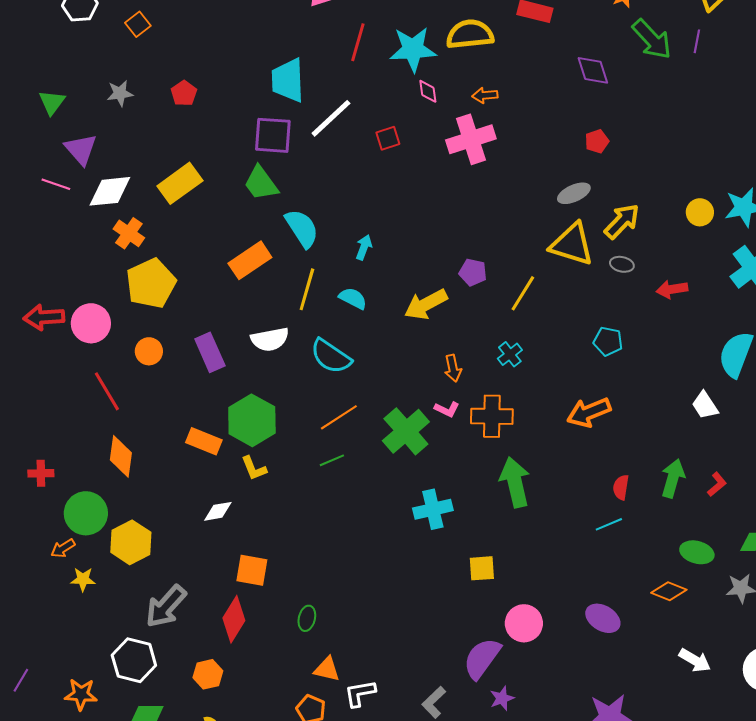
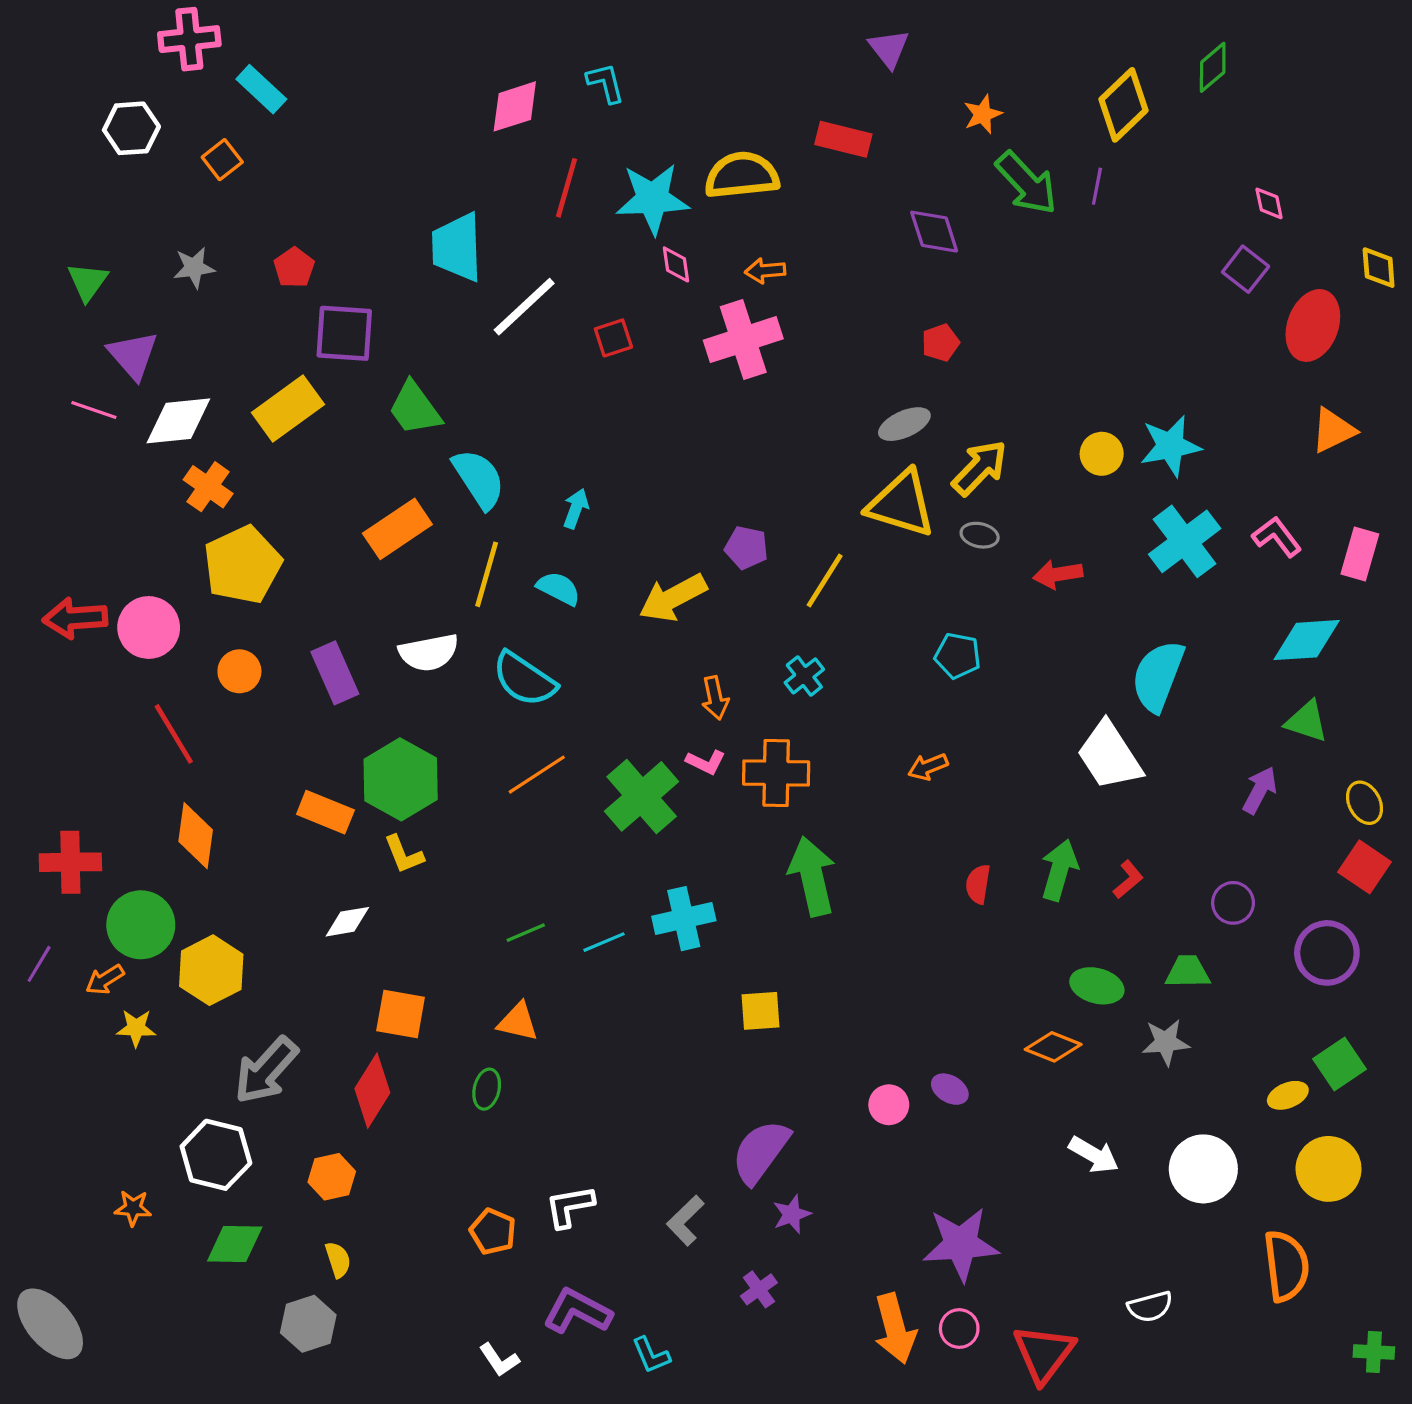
purple square: (273, 135) -> (344, 333), moved
white trapezoid: (705, 405) -> (1109, 756), size x1.6
orange arrow: (589, 412) -> (928, 767), size x0.6
green line: (332, 460) -> (526, 933), moved
red cross: (41, 473) -> (70, 862), size x1.5
cyan line: (609, 524) -> (604, 942), moved
purple ellipse: (603, 618) -> (950, 1089), size x0.7
pink circle: (524, 623) -> (889, 1105), moved, size x0.7
orange triangle: (327, 669) -> (518, 1022), moved
purple line: (21, 680) -> (39, 964), moved
orange star: (81, 694) -> (133, 1208), size x0.7

